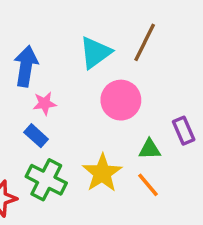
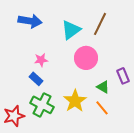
blue arrow: (26, 66) -> (30, 21), moved, turned 90
green triangle: (150, 149) -> (103, 87), turned 32

